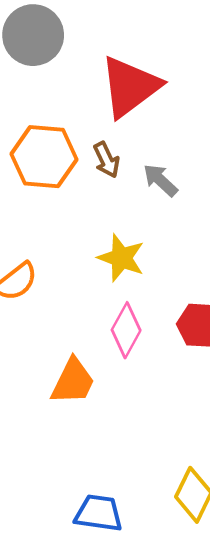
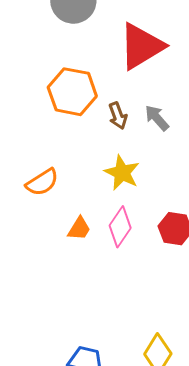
brown arrow: (107, 160) -> (118, 116), moved
orange trapezoid: (73, 381) -> (79, 229), moved, size x0.7

